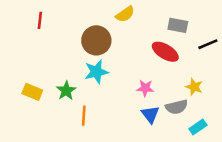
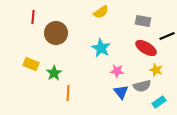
brown circle: (96, 40) -> (56, 33), moved
red ellipse: (165, 52) -> (146, 48), moved
cyan star: (96, 72) -> (101, 48), moved, turned -30
yellow rectangle: (32, 92) -> (31, 64), moved

